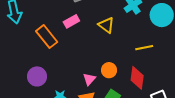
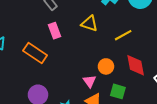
pink rectangle: (71, 21) -> (54, 31), turned -63
yellow line: (144, 48) -> (123, 35), moved

